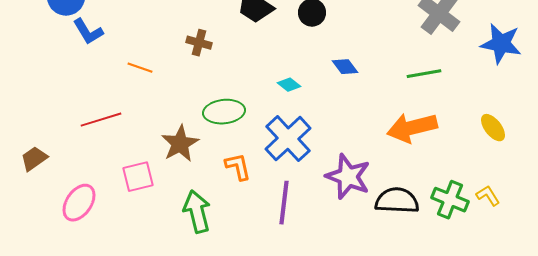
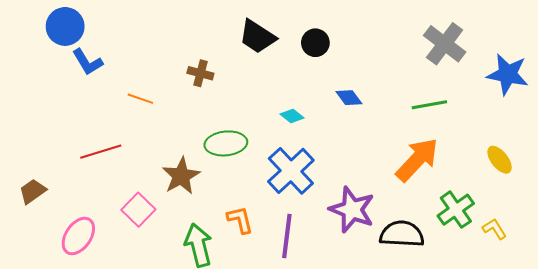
orange arrow: (412, 128) -> (417, 160), turned 147
orange L-shape: (238, 167) -> (240, 220), moved
pink square: (138, 177) -> (138, 210), turned -32
green cross: (450, 200) -> (456, 210), moved, turned 33

